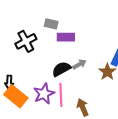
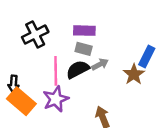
gray rectangle: (51, 24) -> (84, 49), moved
pink line: (61, 95) -> (56, 71), moved

